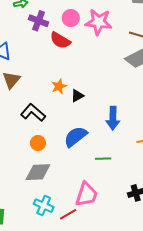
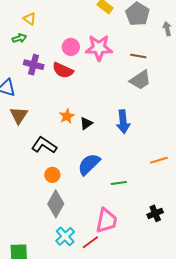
purple cross: (38, 21) -> (34, 65), moved
blue arrow: (113, 118) -> (123, 122), moved
gray diamond: (38, 172) -> (56, 204), turned -52
cyan cross: (44, 206) -> (65, 236), turned 30

